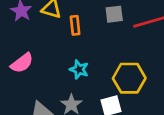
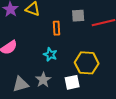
orange rectangle: (75, 25) -> (57, 28), moved

